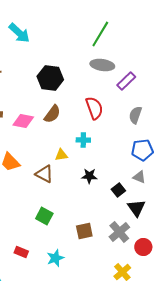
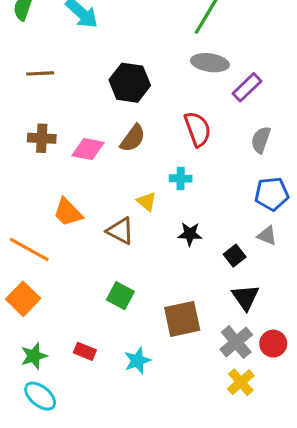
yellow triangle: (61, 155) -> (147, 202), turned 48
black triangle: (136, 208) -> (245, 297), moved
brown square: (84, 231) -> (182, 319), size x1.4
gray cross: (119, 232) -> (236, 342), moved

